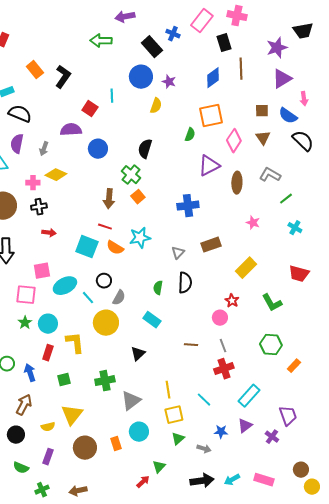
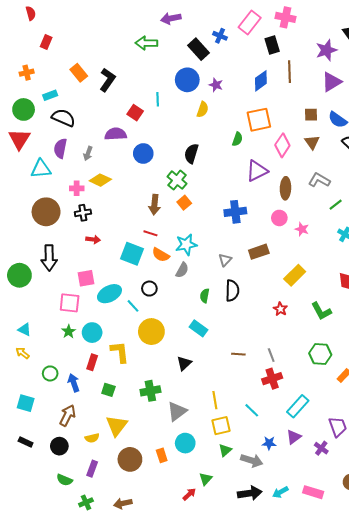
gray semicircle: (119, 298) -> (182, 270), moved
pink circle: (220, 318) -> (279, 218), moved
green square: (64, 380) -> (108, 390), turned 32
gray arrow: (204, 449) -> (252, 460), size x1.5

